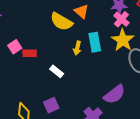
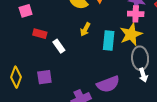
pink cross: (121, 19) -> (136, 14), turned 35
cyan rectangle: (95, 42) -> (109, 41), moved
red rectangle: (30, 53) -> (40, 34), moved

